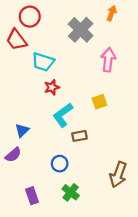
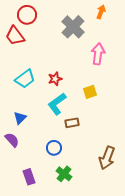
cyan trapezoid: (43, 62) -> (25, 79), moved, turned -55
red star: (52, 87) -> (55, 79), moved
purple semicircle: (13, 155) -> (12, 140), turned -91

